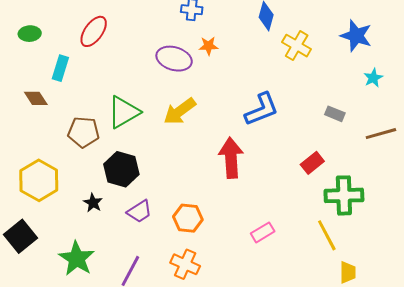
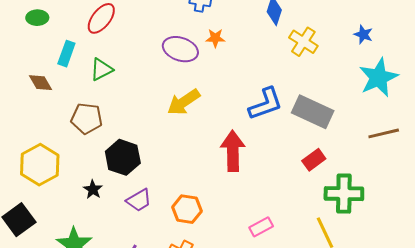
blue star: (356, 36) -> (363, 34), size x0.6
cyan star: (373, 78) -> (378, 77), size x2.0
green triangle: (124, 112) -> (101, 69), moved, size x0.7
gray rectangle: (335, 114) -> (313, 112), moved, size x2.0

